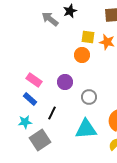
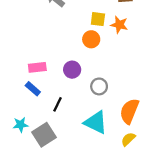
pink rectangle: (34, 80) -> (37, 67), turned -42
cyan star: (25, 122) -> (20, 125), moved
cyan triangle: (86, 129) -> (96, 122), turned 30

